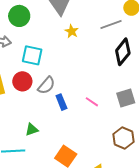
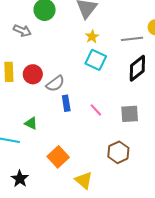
cyan square: (32, 55) -> (96, 60), moved
green triangle: (32, 129) -> (31, 123), turned 32

